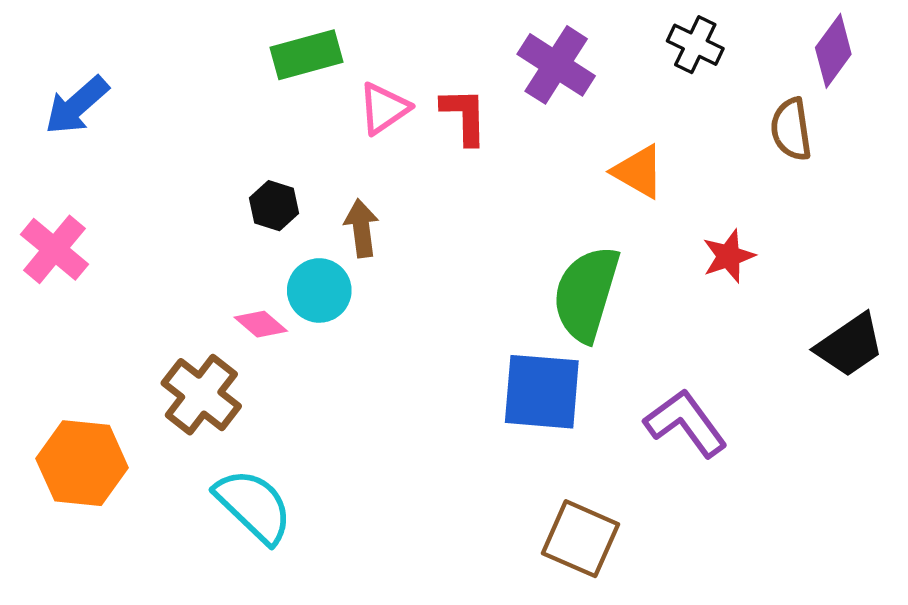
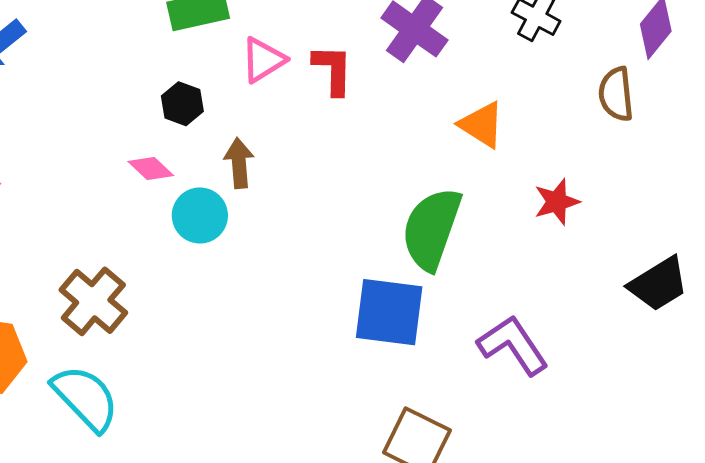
black hexagon: (274, 206) -> (182, 104), moved
pink diamond: (261, 324) -> (151, 168), moved
cyan semicircle: (254, 506) -> (85, 398), moved

